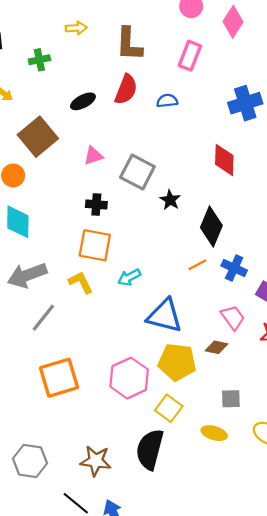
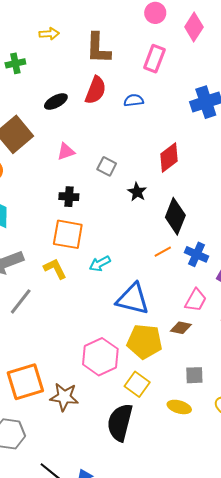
red diamond: (224, 160) -> (169, 157), moved, turned 52
gray square: (137, 172) -> (107, 166), size x0.6
pink trapezoid: (233, 317) -> (196, 300), turned 65
orange square: (59, 378) -> (25, 382), moved
brown star: (96, 461) -> (64, 397), moved

